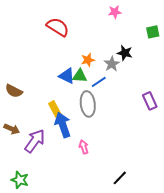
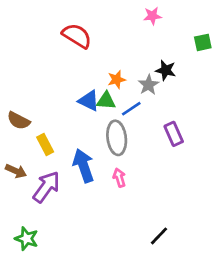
purple rectangle: (150, 101) -> (174, 134), moved
yellow rectangle: (55, 109) -> (45, 144), moved
pink arrow: (84, 147) -> (119, 178), moved

